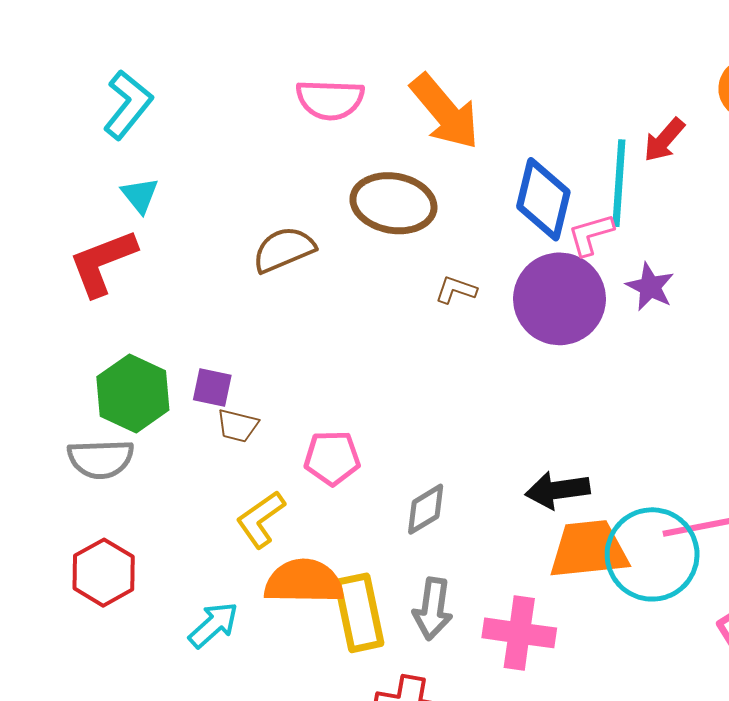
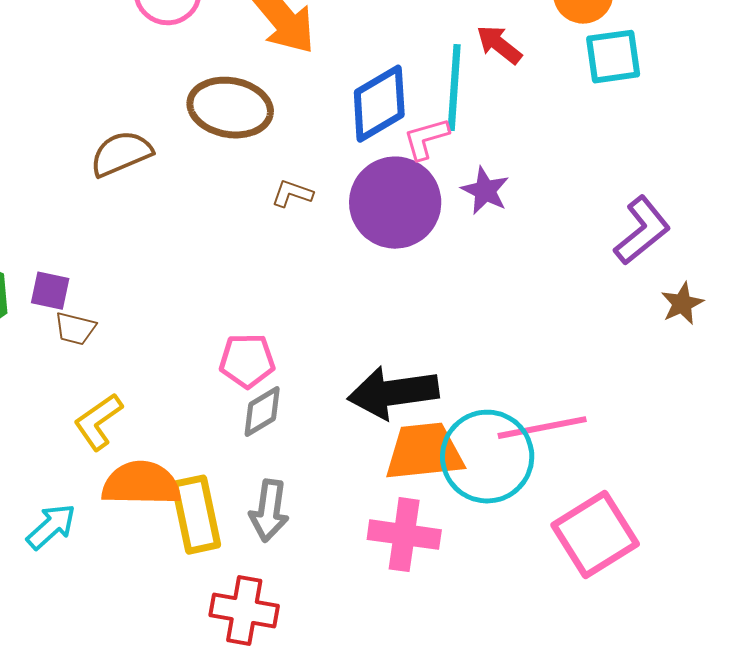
red arrow: (664, 140) -> (499, 45), turned 87
blue diamond: (543, 199) -> (379, 104), turned 46
pink pentagon: (332, 458) -> (247, 361), moved
black arrow: (557, 490) -> (393, 393), size x1.4
pink cross: (519, 633) -> (404, 535), moved

